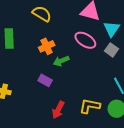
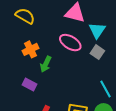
green arrow: (61, 61) -> (46, 64), turned -42

